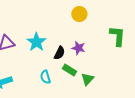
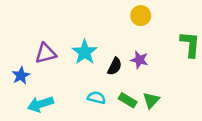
green rectangle: (69, 70) -> (128, 100), moved
cyan semicircle: (45, 77) -> (96, 98), turned 120

